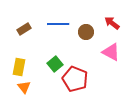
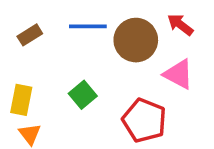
brown circle: (86, 32) -> (136, 40), size x1.6
red pentagon: (75, 79) -> (144, 120), moved

